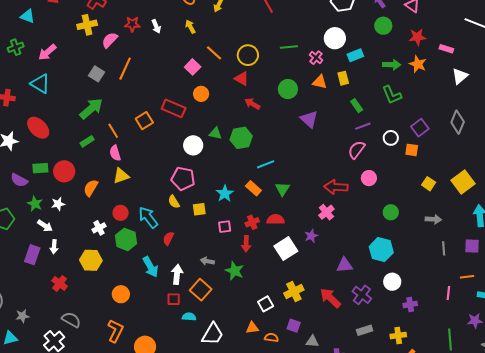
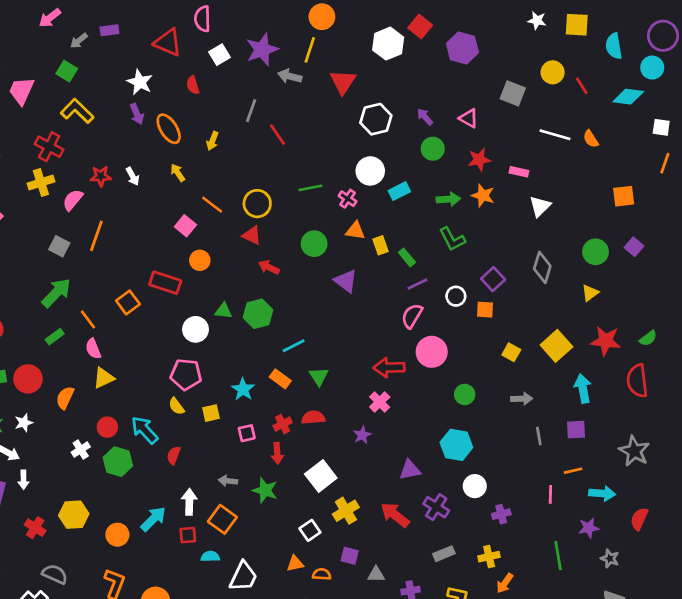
yellow rectangle: (343, 78) -> (380, 245), moved
pink circle: (369, 178) -> (432, 352), size x1.5
white square: (286, 249) -> (321, 476), moved
yellow hexagon: (91, 260) -> (74, 515), moved
cyan arrow: (151, 267) -> (153, 519), moved, turned -100

